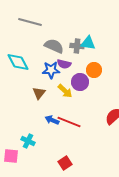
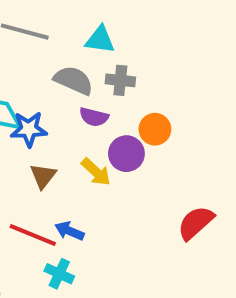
cyan triangle: (88, 43) -> (100, 40), moved
blue star: (51, 70) -> (29, 129), moved
red line: (69, 122) -> (33, 235), moved
cyan cross: (28, 141) -> (59, 274), moved

